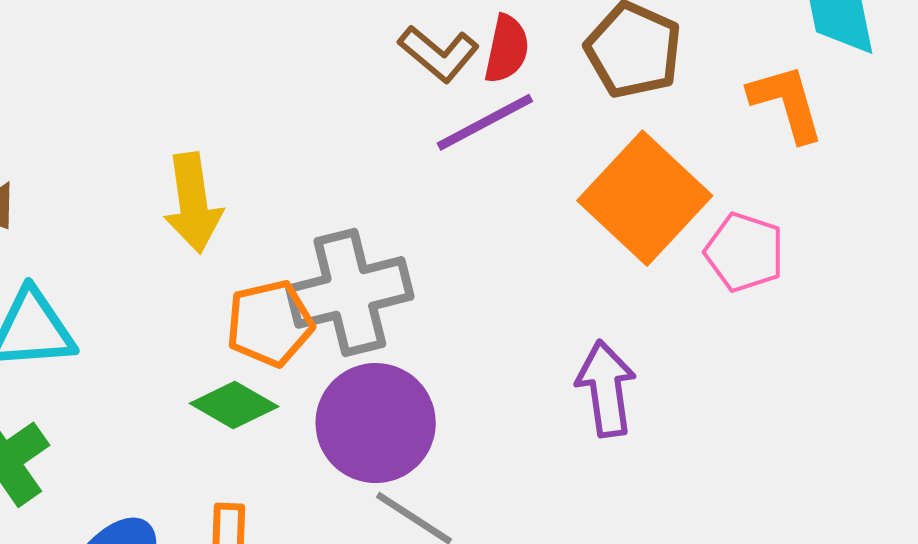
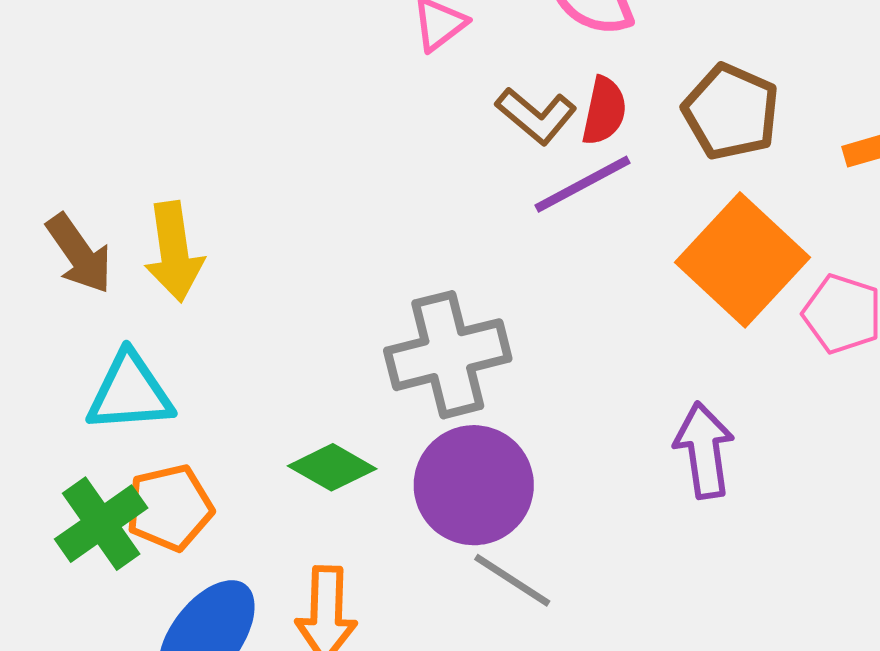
yellow arrow: (193, 203) -> (174, 252), moved
orange pentagon: (270, 323) -> (169, 508), moved

